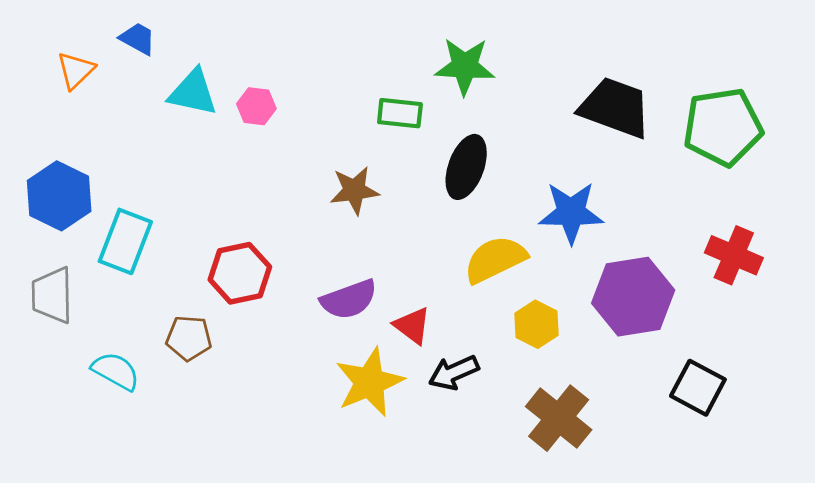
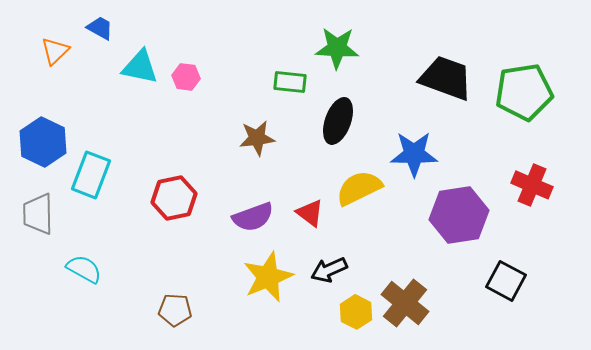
yellow hexagon: (537, 324) -> (356, 312), moved
red triangle: (412, 326) -> (310, 213), moved
brown pentagon: (189, 338) -> (175, 310), moved

